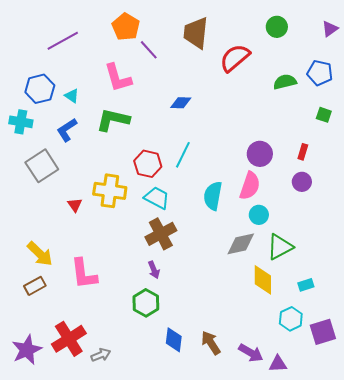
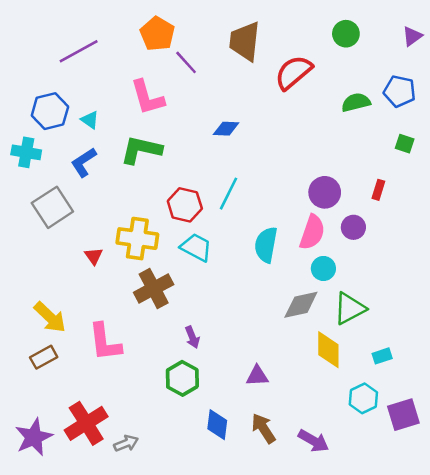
purple circle: (302, 182) -> (353, 227), moved
brown cross: (161, 234) -> (154, 288), moved
purple triangle: (278, 364) -> (257, 376), moved

